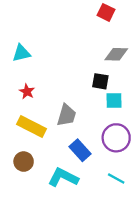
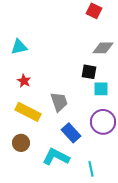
gray trapezoid: (66, 115) -> (59, 102), turned -35
cyan line: (116, 178) -> (91, 169), moved, turned 49

